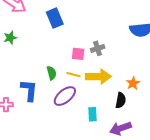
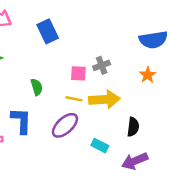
green semicircle: (52, 73) -> (37, 87), moved
orange star: (133, 83) -> (148, 75), moved
cyan rectangle: (93, 114) -> (100, 146), turned -56

